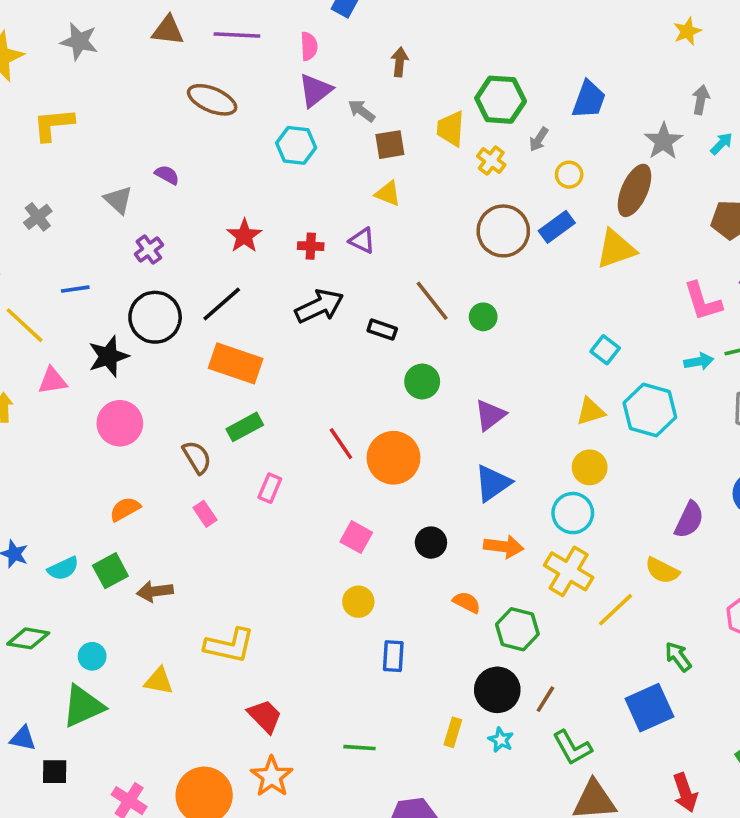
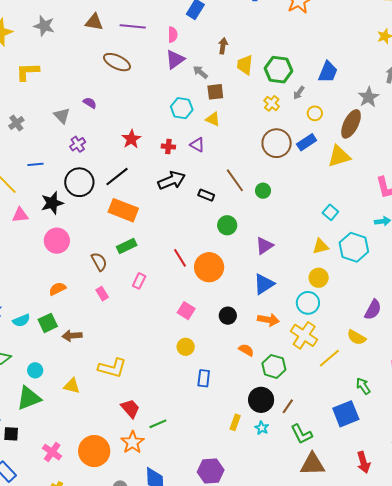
yellow trapezoid: (451, 129) -> (245, 65), moved
cyan hexagon: (296, 145) -> (182, 108), moved
green line: (360, 748) -> (158, 424), moved, turned -30

